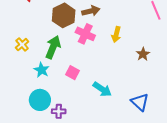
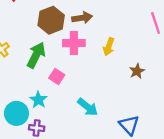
pink cross: (85, 34) -> (74, 43), turned -30
cyan star: (42, 70) -> (38, 100), moved
pink square: (72, 73) -> (57, 77), moved

